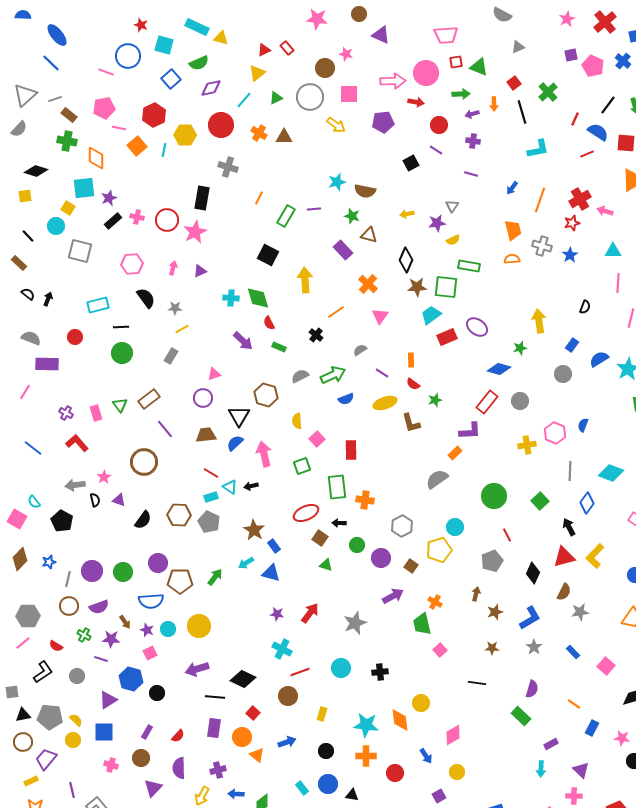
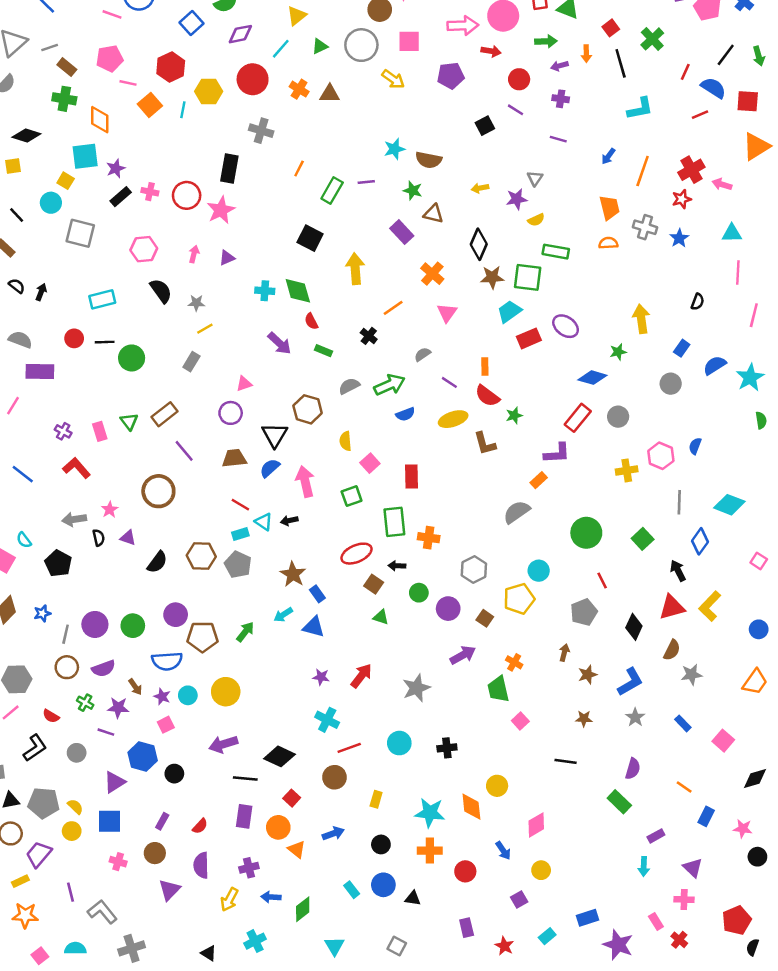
black line: (121, 327) -> (105, 342), moved
red semicircle: (413, 384) -> (487, 396), size x1.5

